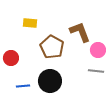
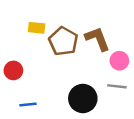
brown pentagon: (52, 47) -> (63, 41), moved
black circle: (50, 81) -> (83, 98), moved

